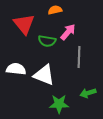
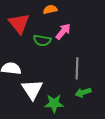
gray line: (79, 57) -> (77, 68), moved
white triangle: (44, 75) -> (32, 89), moved, turned 35

